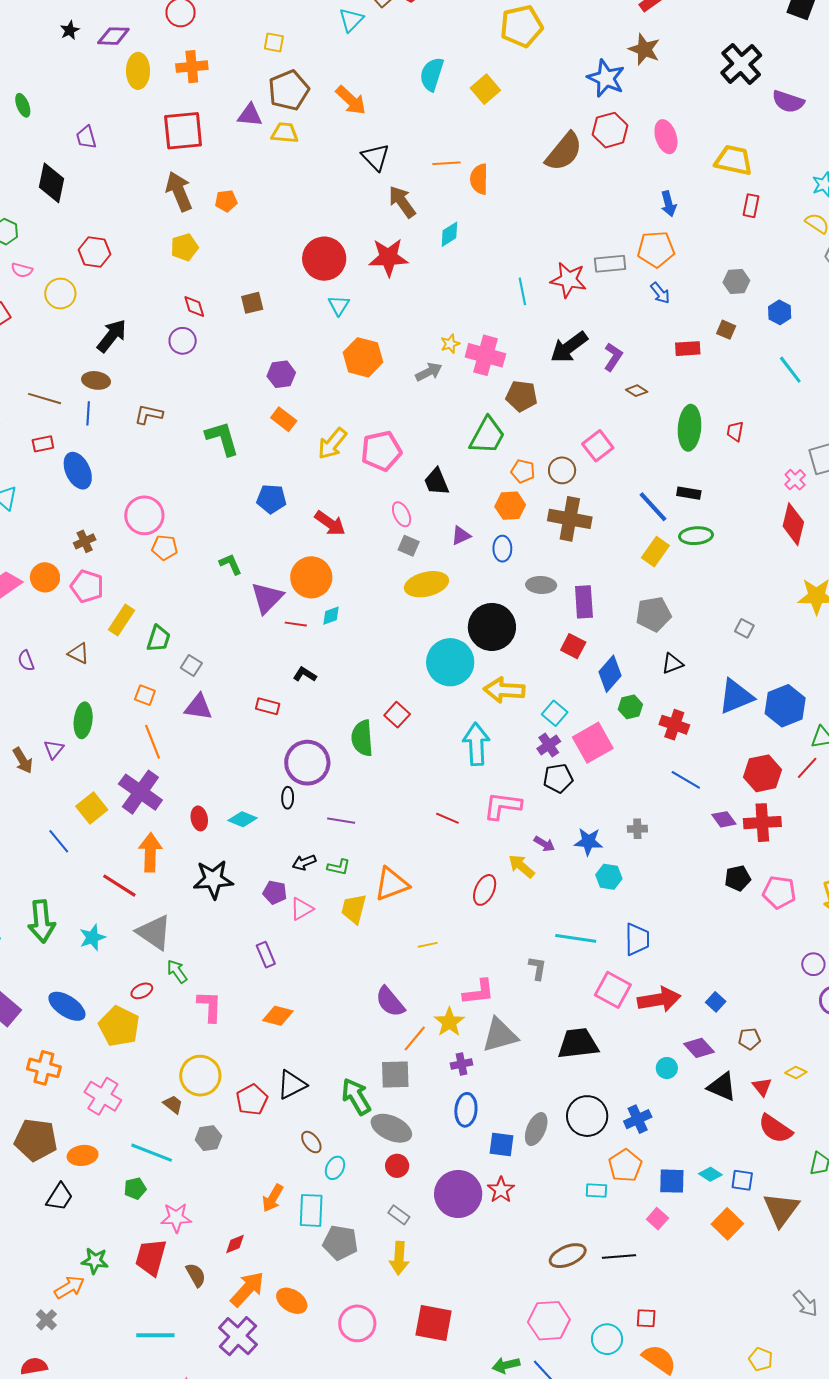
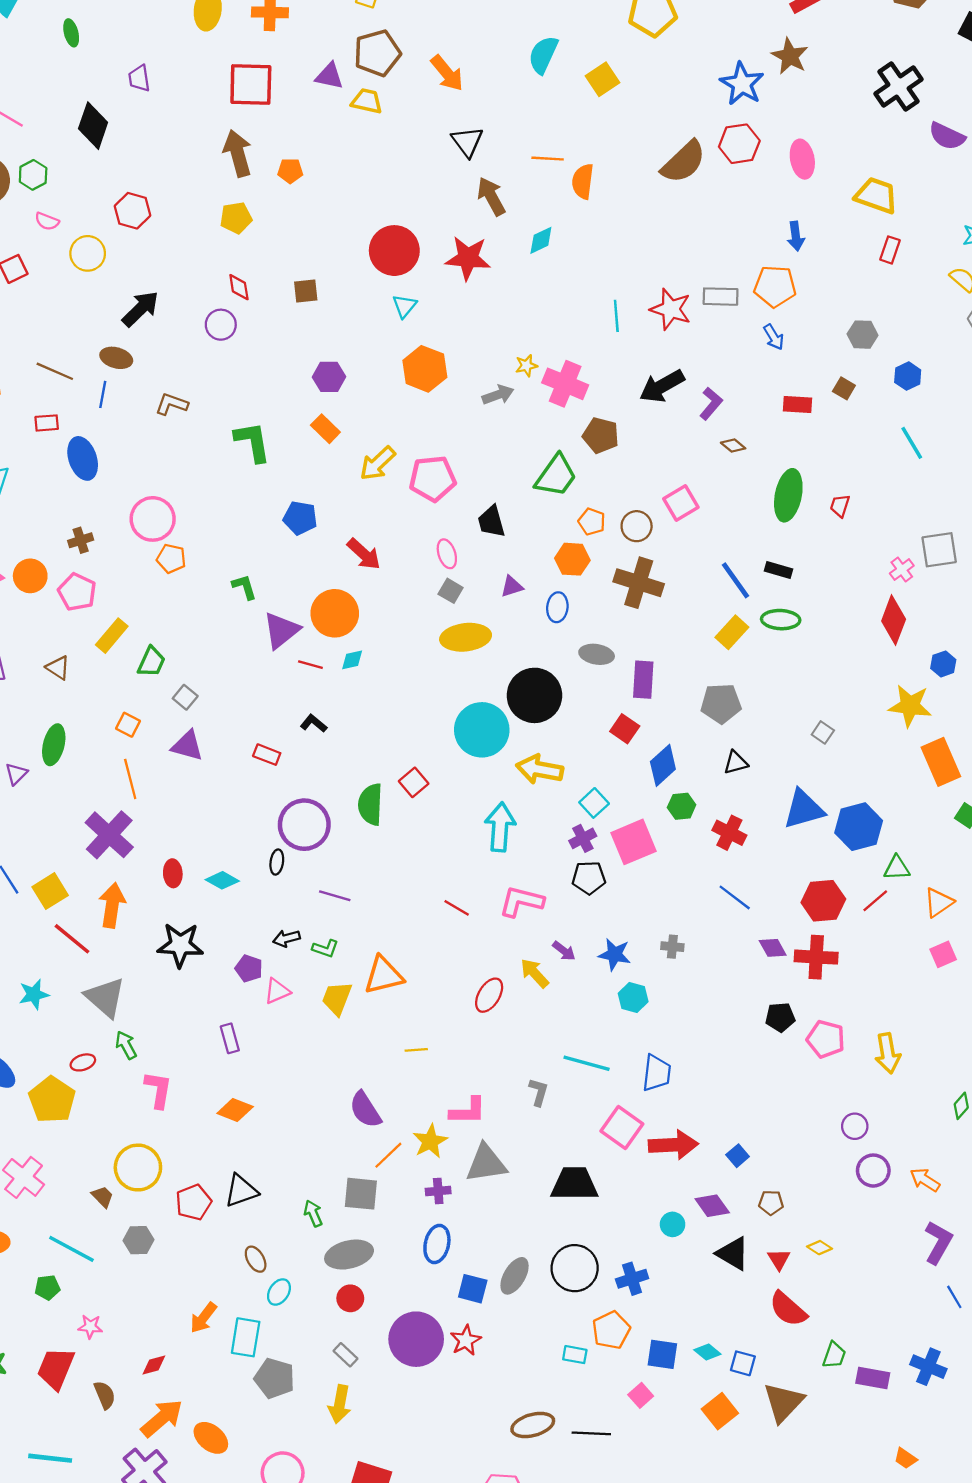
yellow square: (92, 808) -> (50, 891), moved
green arrow: (356, 1096) -> (313, 1213), size x0.6
gray ellipse: (391, 1128) -> (349, 1255), turned -45
pink star: (176, 1218) -> (90, 1327), size x0.7

